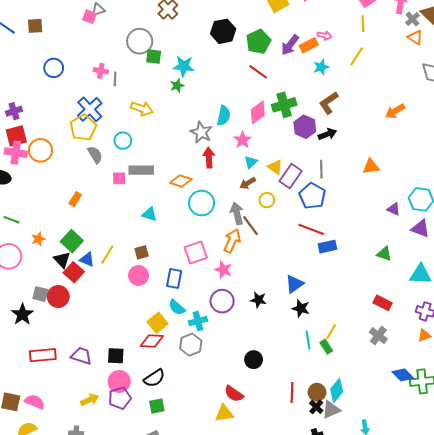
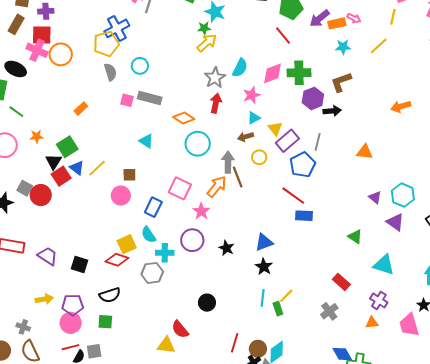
yellow arrow: (142, 109) -> (207, 43), moved, turned -75
pink square: (196, 253) -> (180, 188), turned 30
pink circle: (119, 381) -> (71, 323), moved

